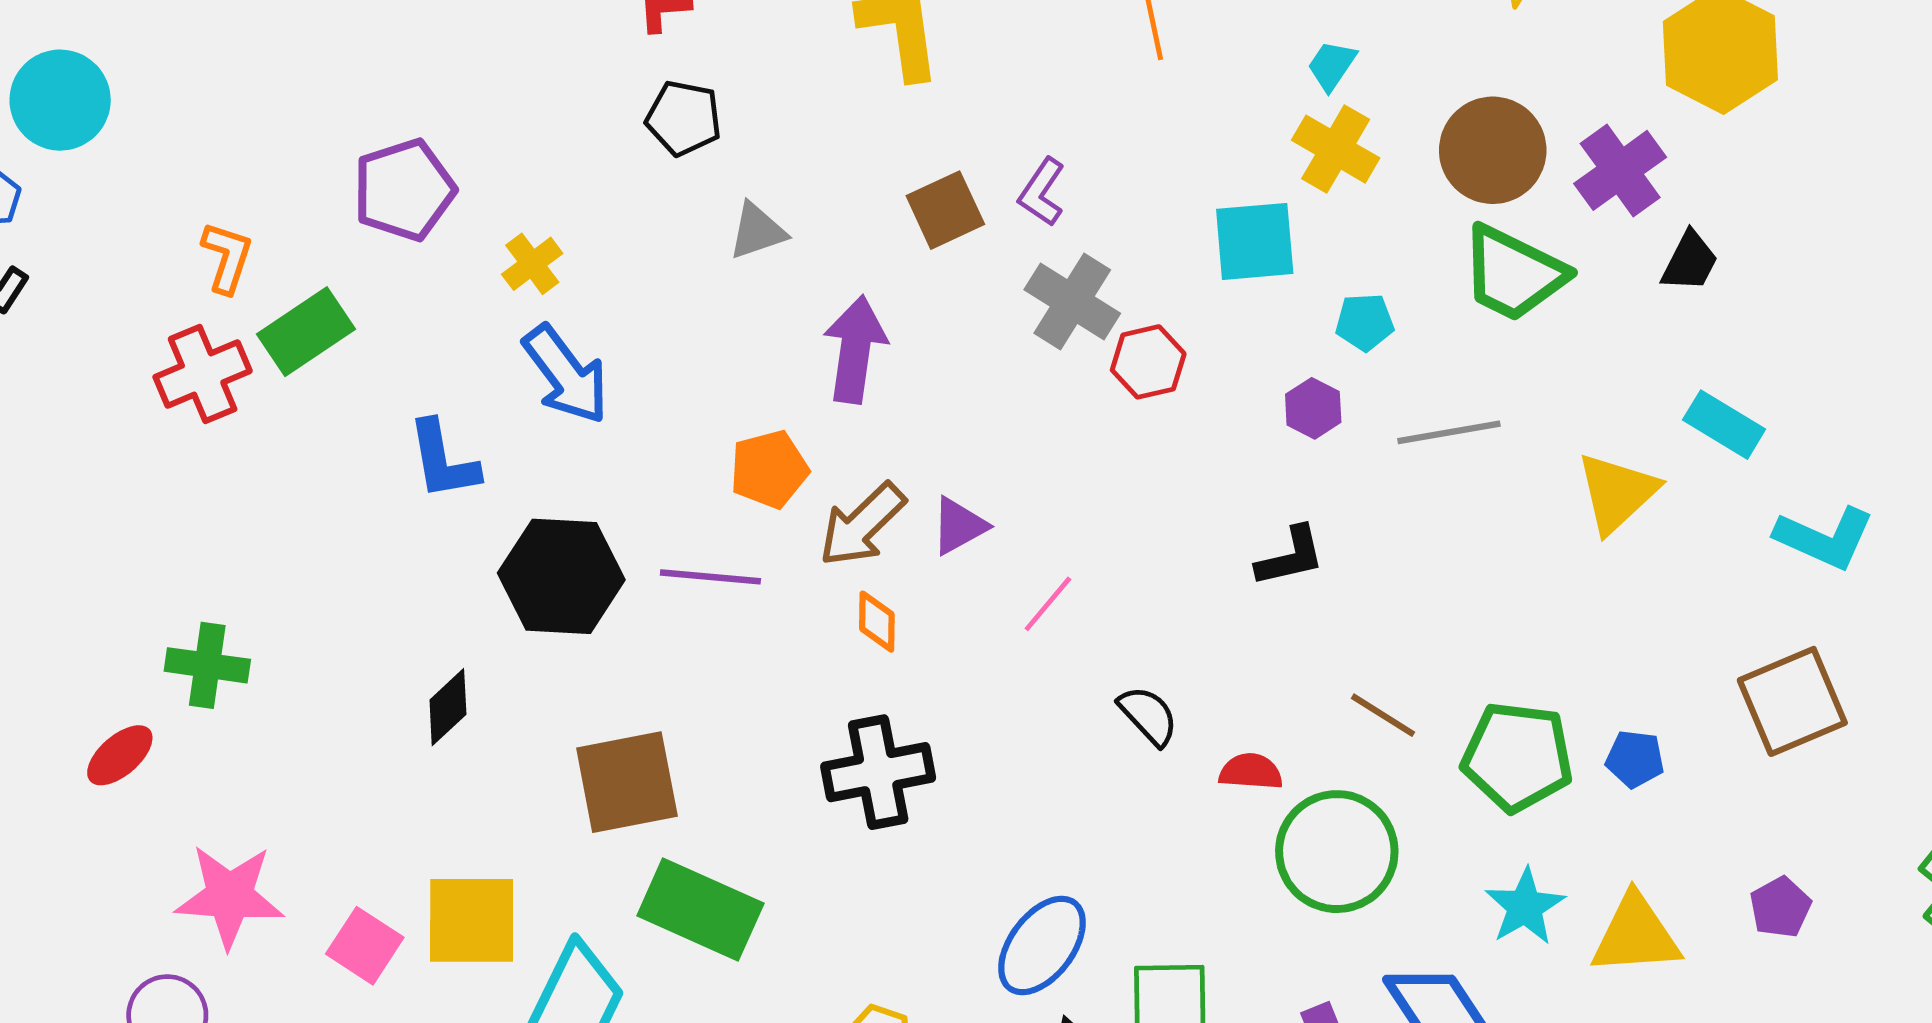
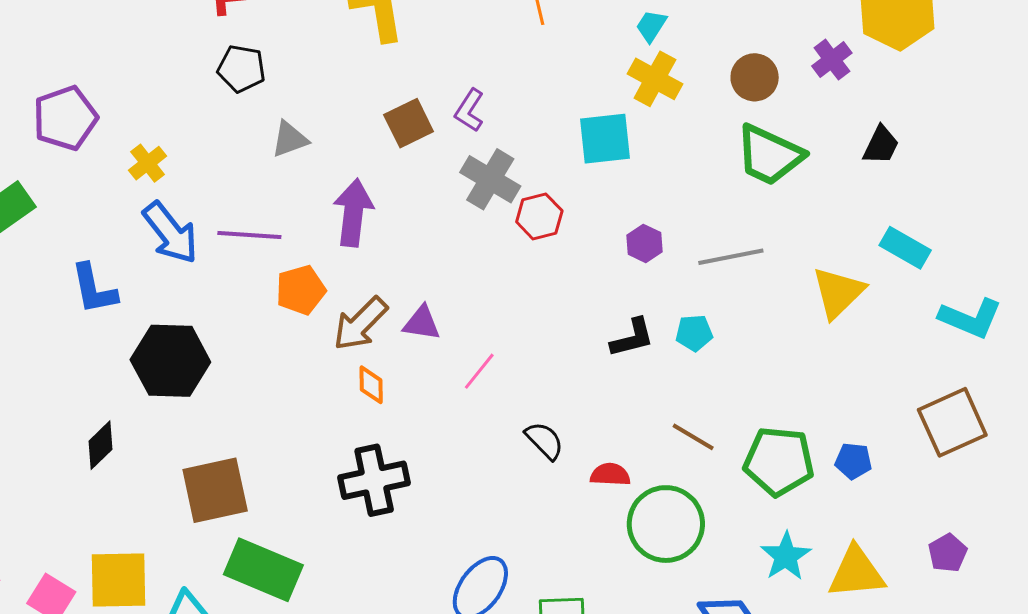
brown circle: (1493, 150) -> (755, 77), size x0.7
purple cross: (1620, 170) -> (832, 60), moved, size x0.7
cyan pentagon: (1365, 322) -> (694, 333), moved
purple triangle: (959, 526) -> (422, 323), turned 39
purple line: (710, 577) -> (249, 235), moved

